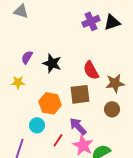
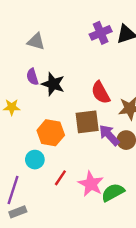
gray triangle: (21, 11) -> (36, 41), moved
purple semicircle: (27, 57) -> (32, 77), moved, turned -48
purple arrow: (78, 126) -> (109, 135), moved

